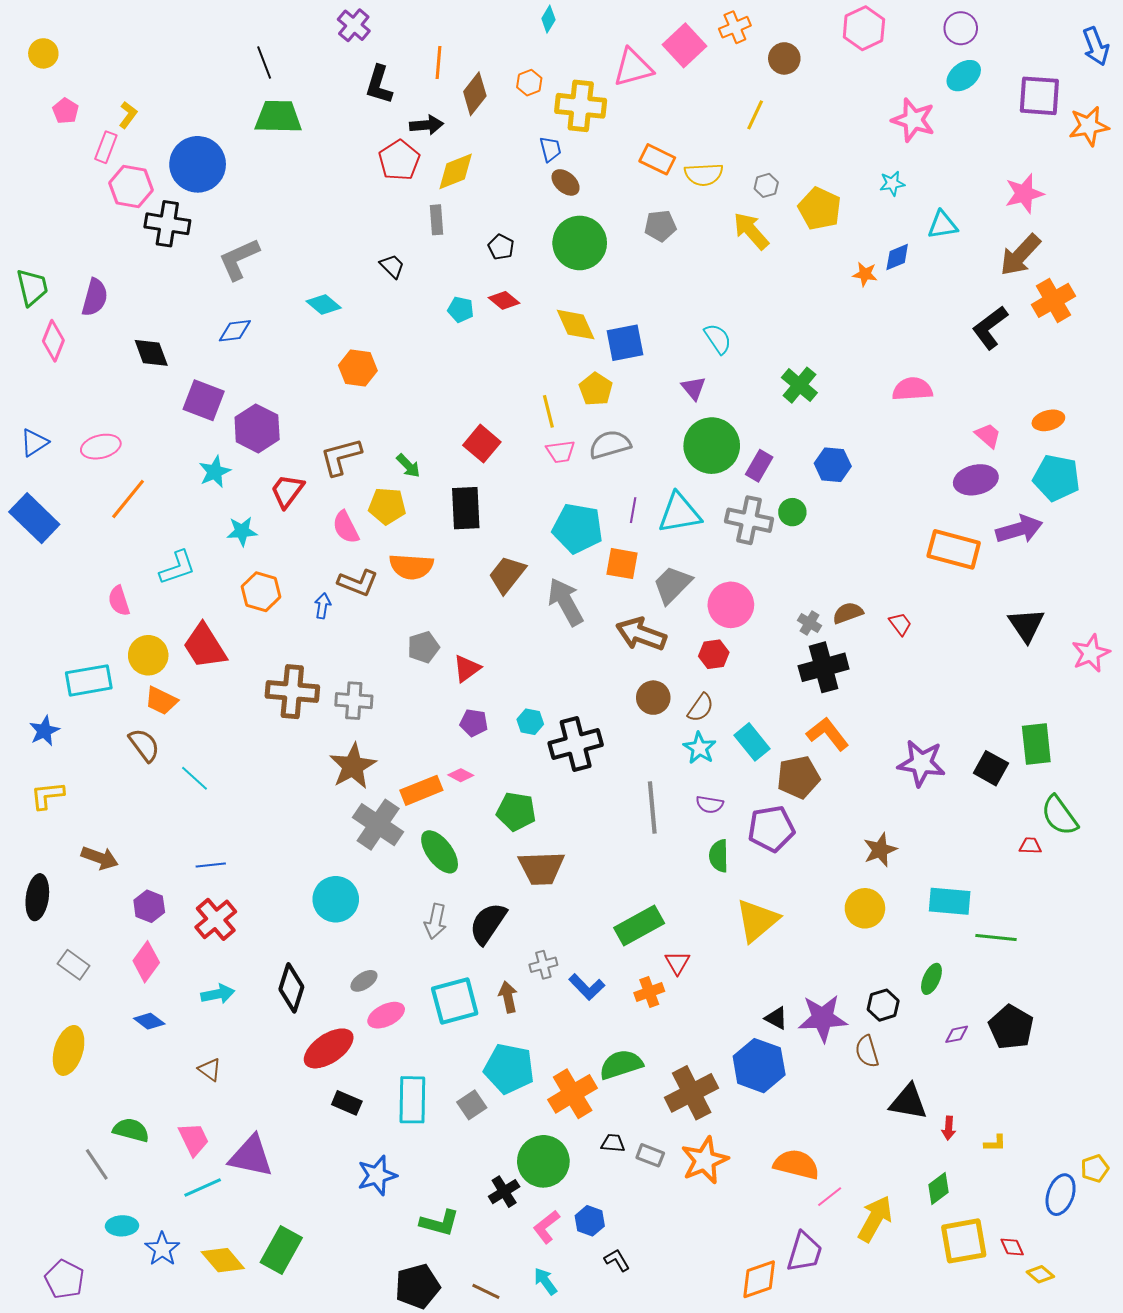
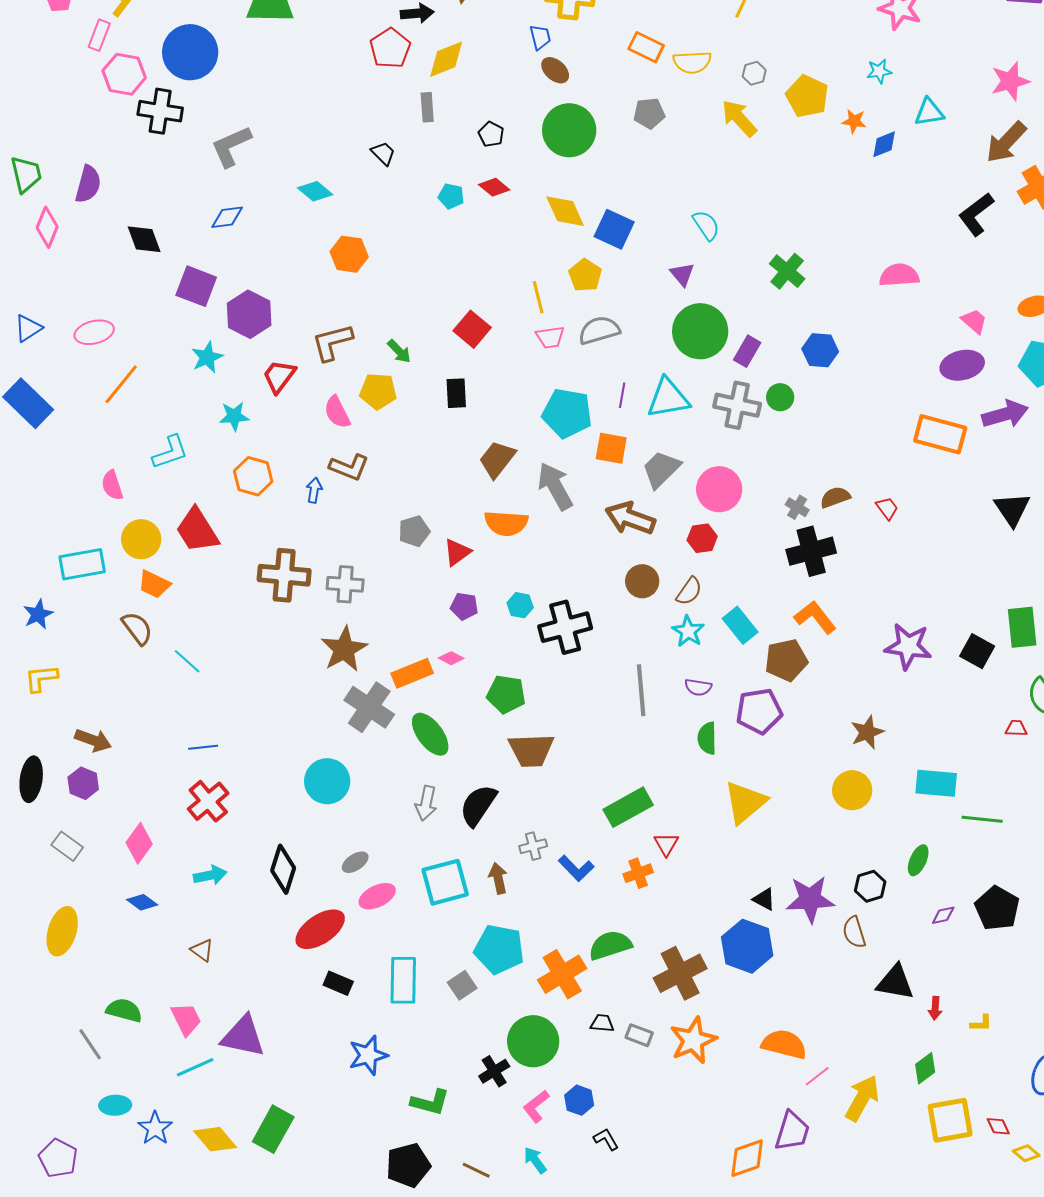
orange star: (865, 274) -> (854, 121), moved
blue square: (625, 343) -> (614, 229), turned 36
black rectangle: (466, 508) -> (456, 393), size x0.7
orange semicircle: (411, 567) -> (506, 523), moved
purple hexagon: (149, 906) -> (83, 783), moved

